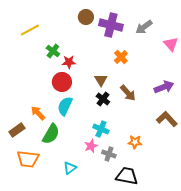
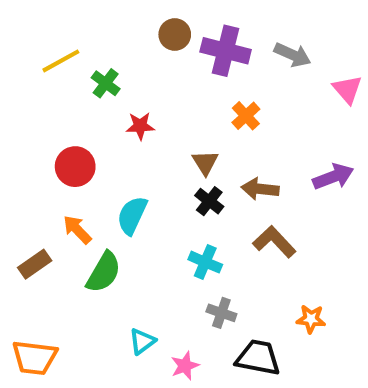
gray arrow: (144, 27) -> (293, 55), turned -120
green cross: (53, 51) -> (106, 83), moved
red circle: (62, 82) -> (75, 167), moved
brown arrow: (128, 93) -> (260, 189), turned 138
brown L-shape: (167, 119) -> (274, 242), moved
orange star: (135, 142) -> (311, 319), moved
pink star: (91, 146) -> (185, 366), moved
orange trapezoid: (28, 159) -> (35, 358), moved

